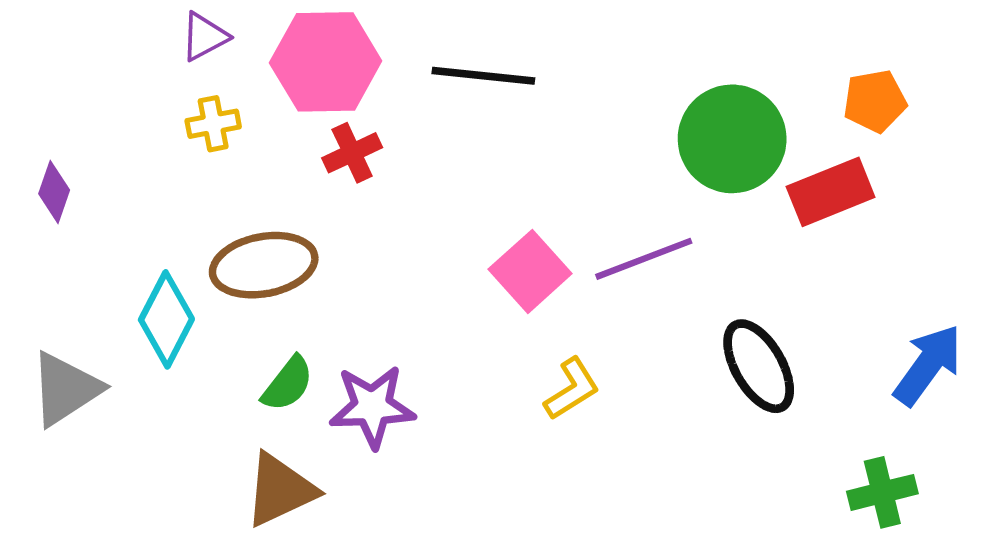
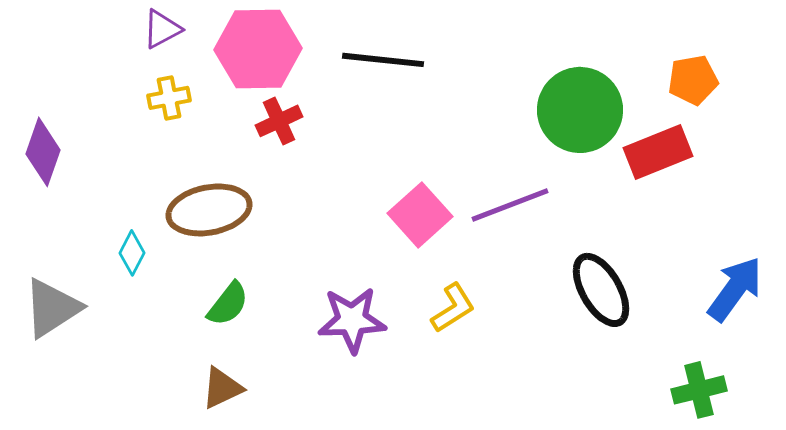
purple diamond: (54, 192) -> (43, 152), size x1.4
cyan diamond: (166, 319) -> (132, 253), size x0.6
purple star: (372, 407) -> (352, 320), moved
brown triangle: (280, 490) -> (222, 388), size x0.7

